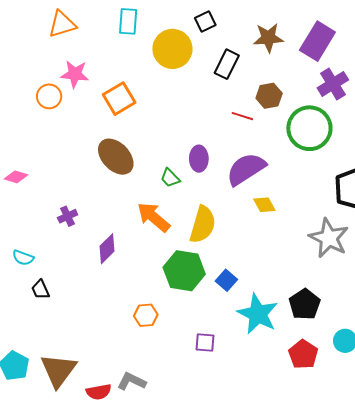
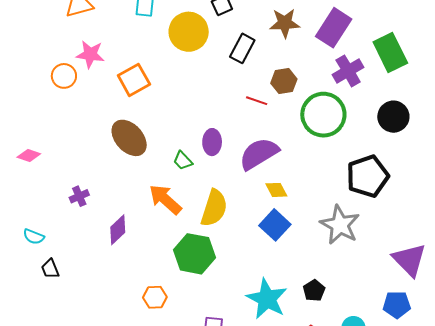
blue square: (226, 280) -> (275, 225), moved, size x1.4
black pentagon: (305, 304) -> (314, 290), size x0.7

